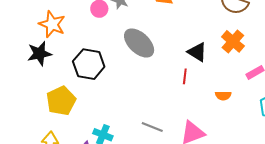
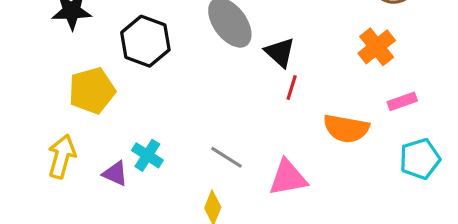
black triangle: (197, 52) -> (280, 52), moved
orange semicircle: (223, 96) -> (346, 128), size x1.8

